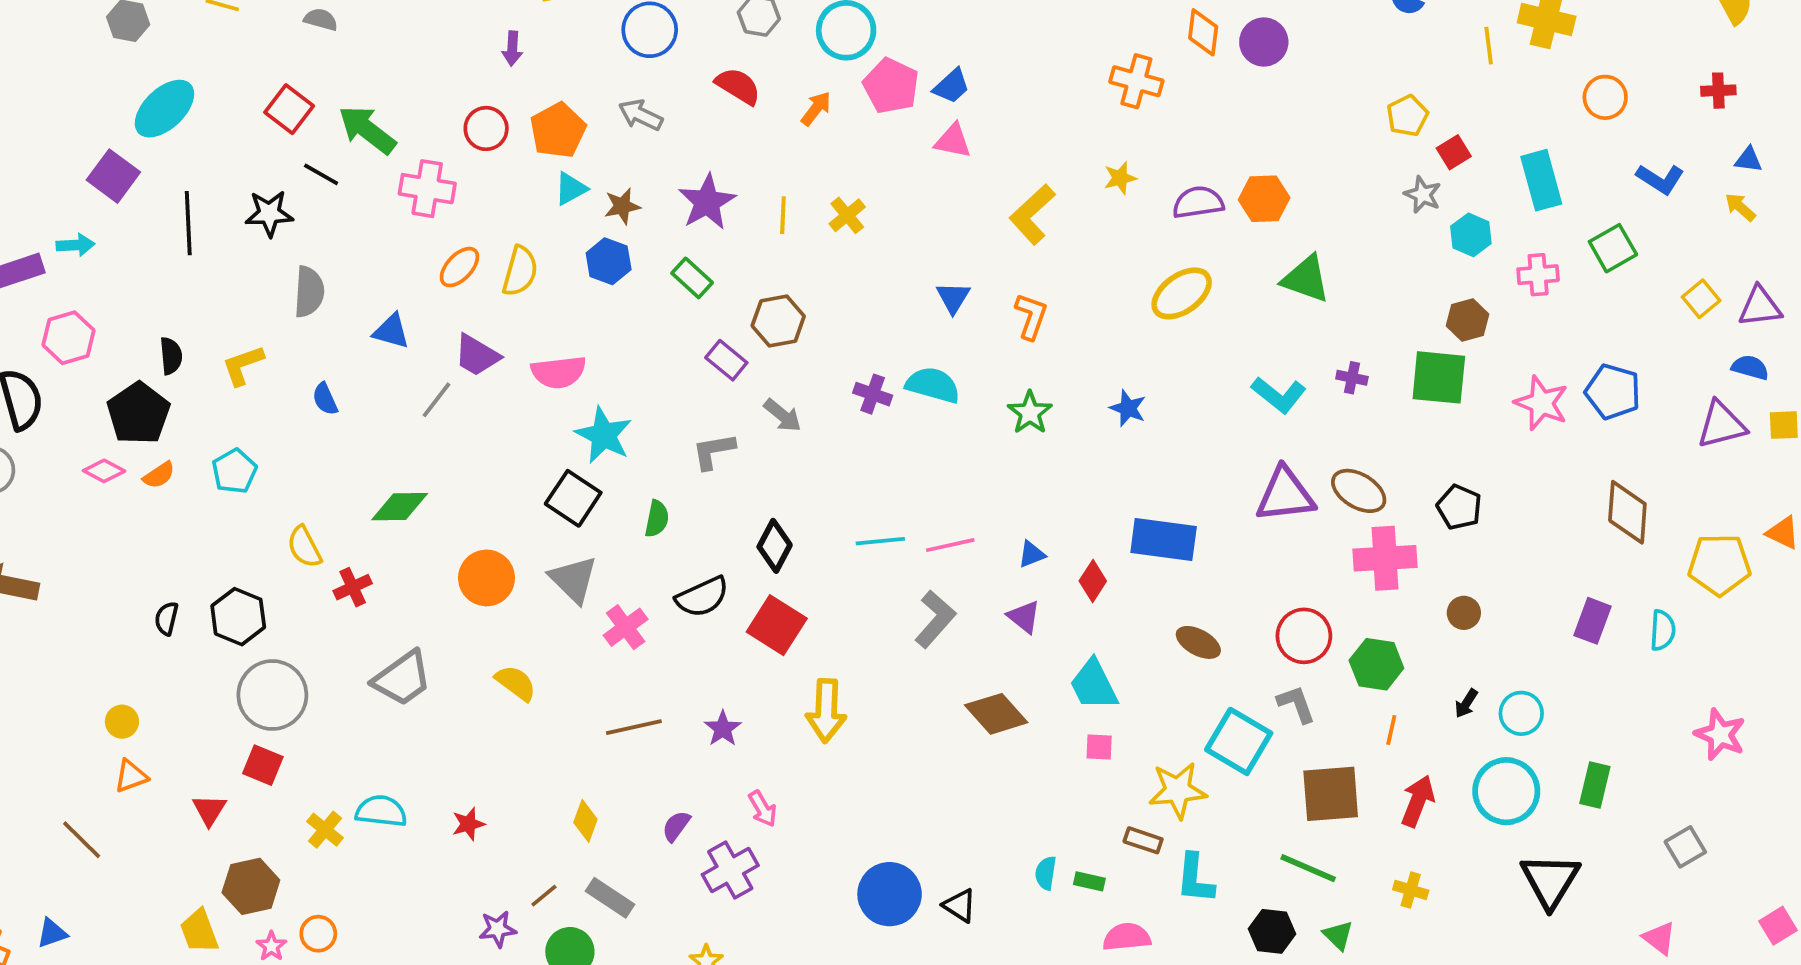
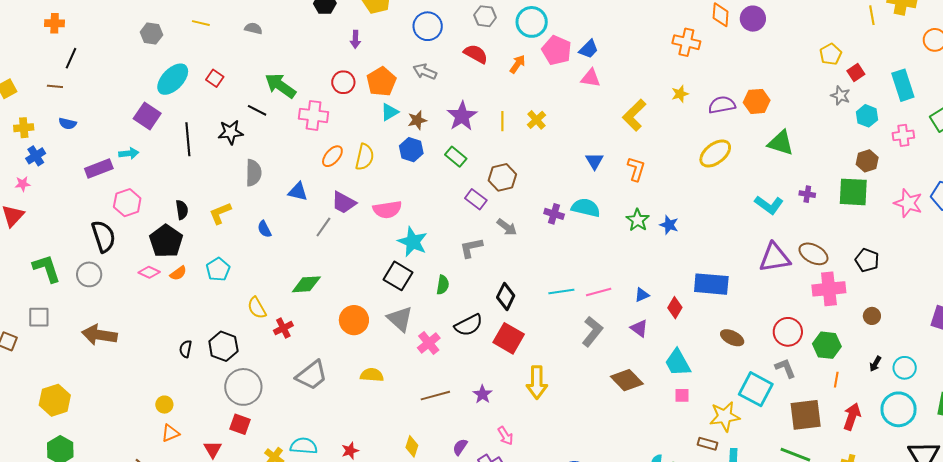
red square: (289, 109) -> (215, 78), moved, size x0.7
blue star: (1128, 408) -> (669, 225), moved
yellow semicircle: (516, 683) -> (372, 375), turned -30

